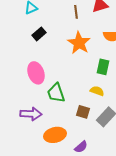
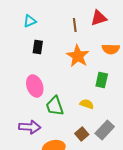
black rectangle: (39, 34) -> (38, 47), turned -40
yellow semicircle: (97, 91) -> (87, 104), moved
brown square: (83, 112) -> (82, 134), moved, turned 32

